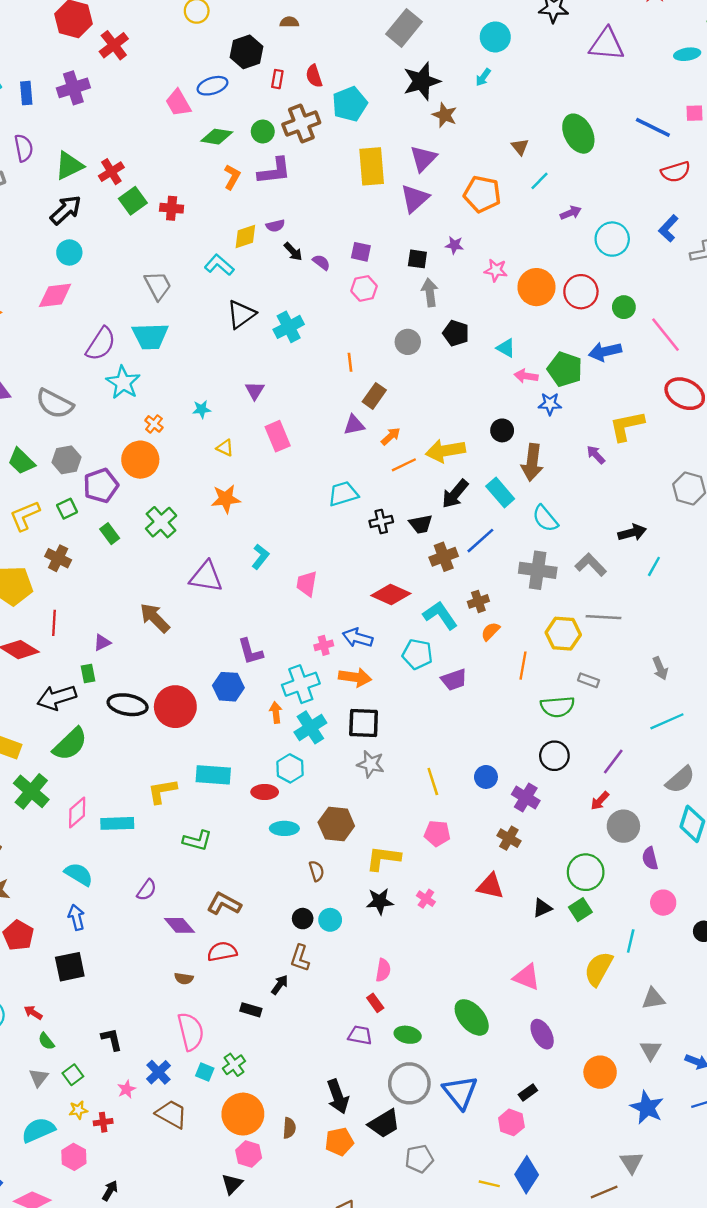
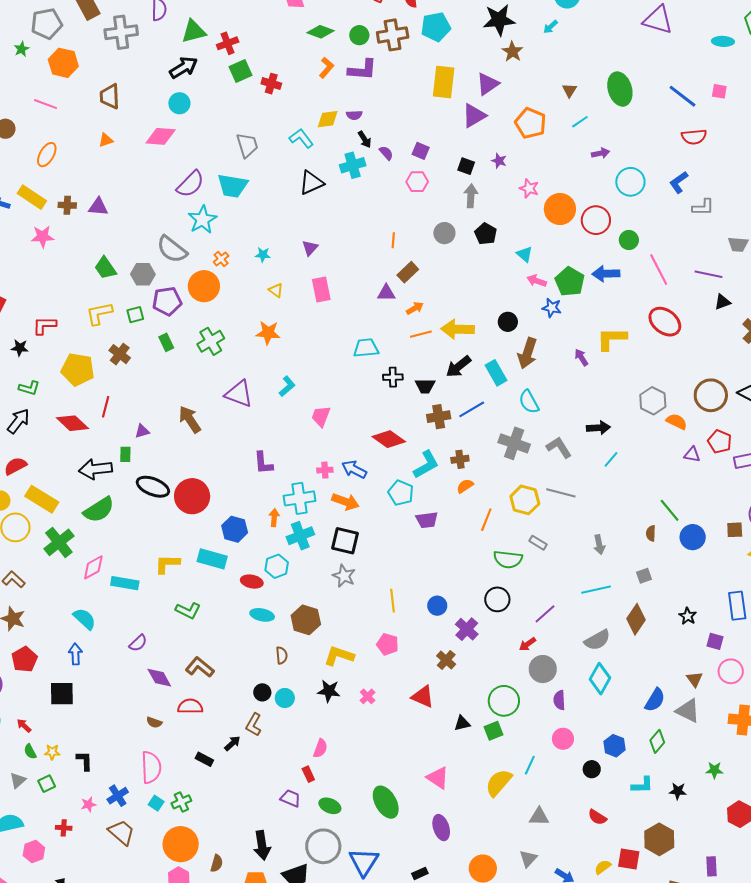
cyan cross: (289, 327) -> (353, 165), moved
gray semicircle: (55, 404) -> (172, 249), moved
cyan L-shape: (440, 615) -> (426, 465), turned 84
blue hexagon: (228, 687) -> (235, 529), moved
yellow star: (78, 1110) -> (52, 752), moved

